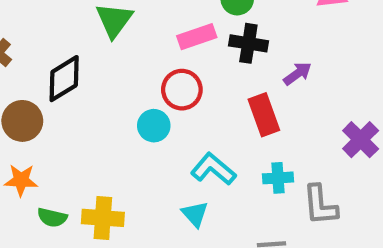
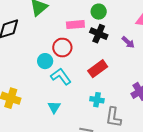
purple arrow: (297, 74) -> (128, 42), moved, turned 64
red rectangle: (264, 115) -> (98, 69), turned 60
cyan L-shape: (213, 169) -> (61, 76), moved

